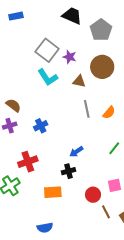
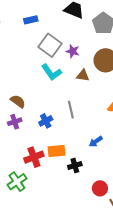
blue rectangle: (16, 16) -> (31, 20), moved
gray line: (87, 109) -> (71, 110), moved
blue arrow: (76, 152) -> (96, 142), moved
orange rectangle: (53, 192) -> (56, 151), moved

